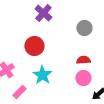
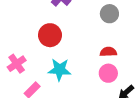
cyan star: (42, 75) -> (59, 70), turned -30

